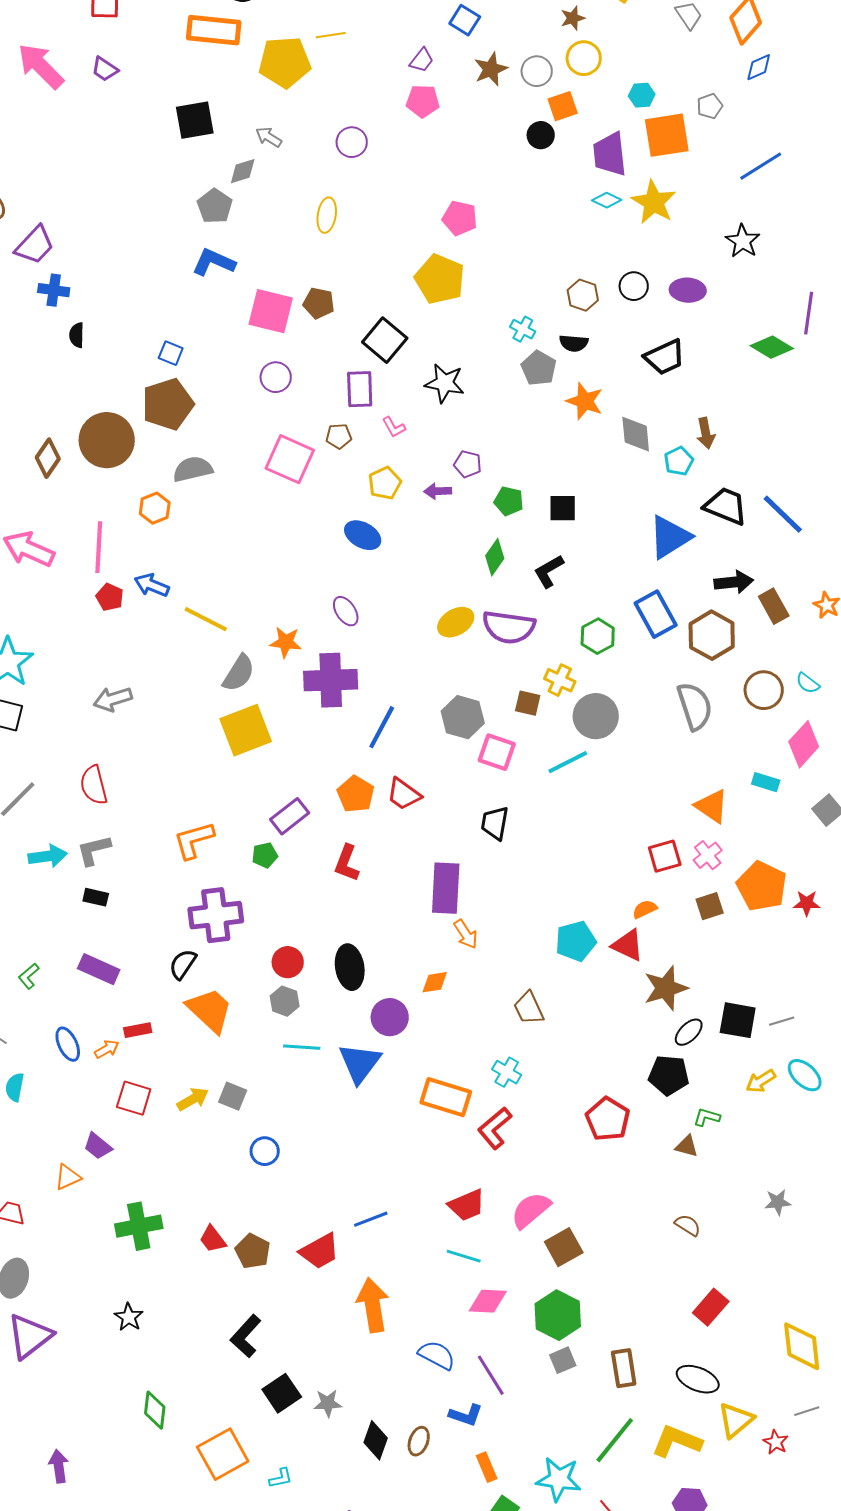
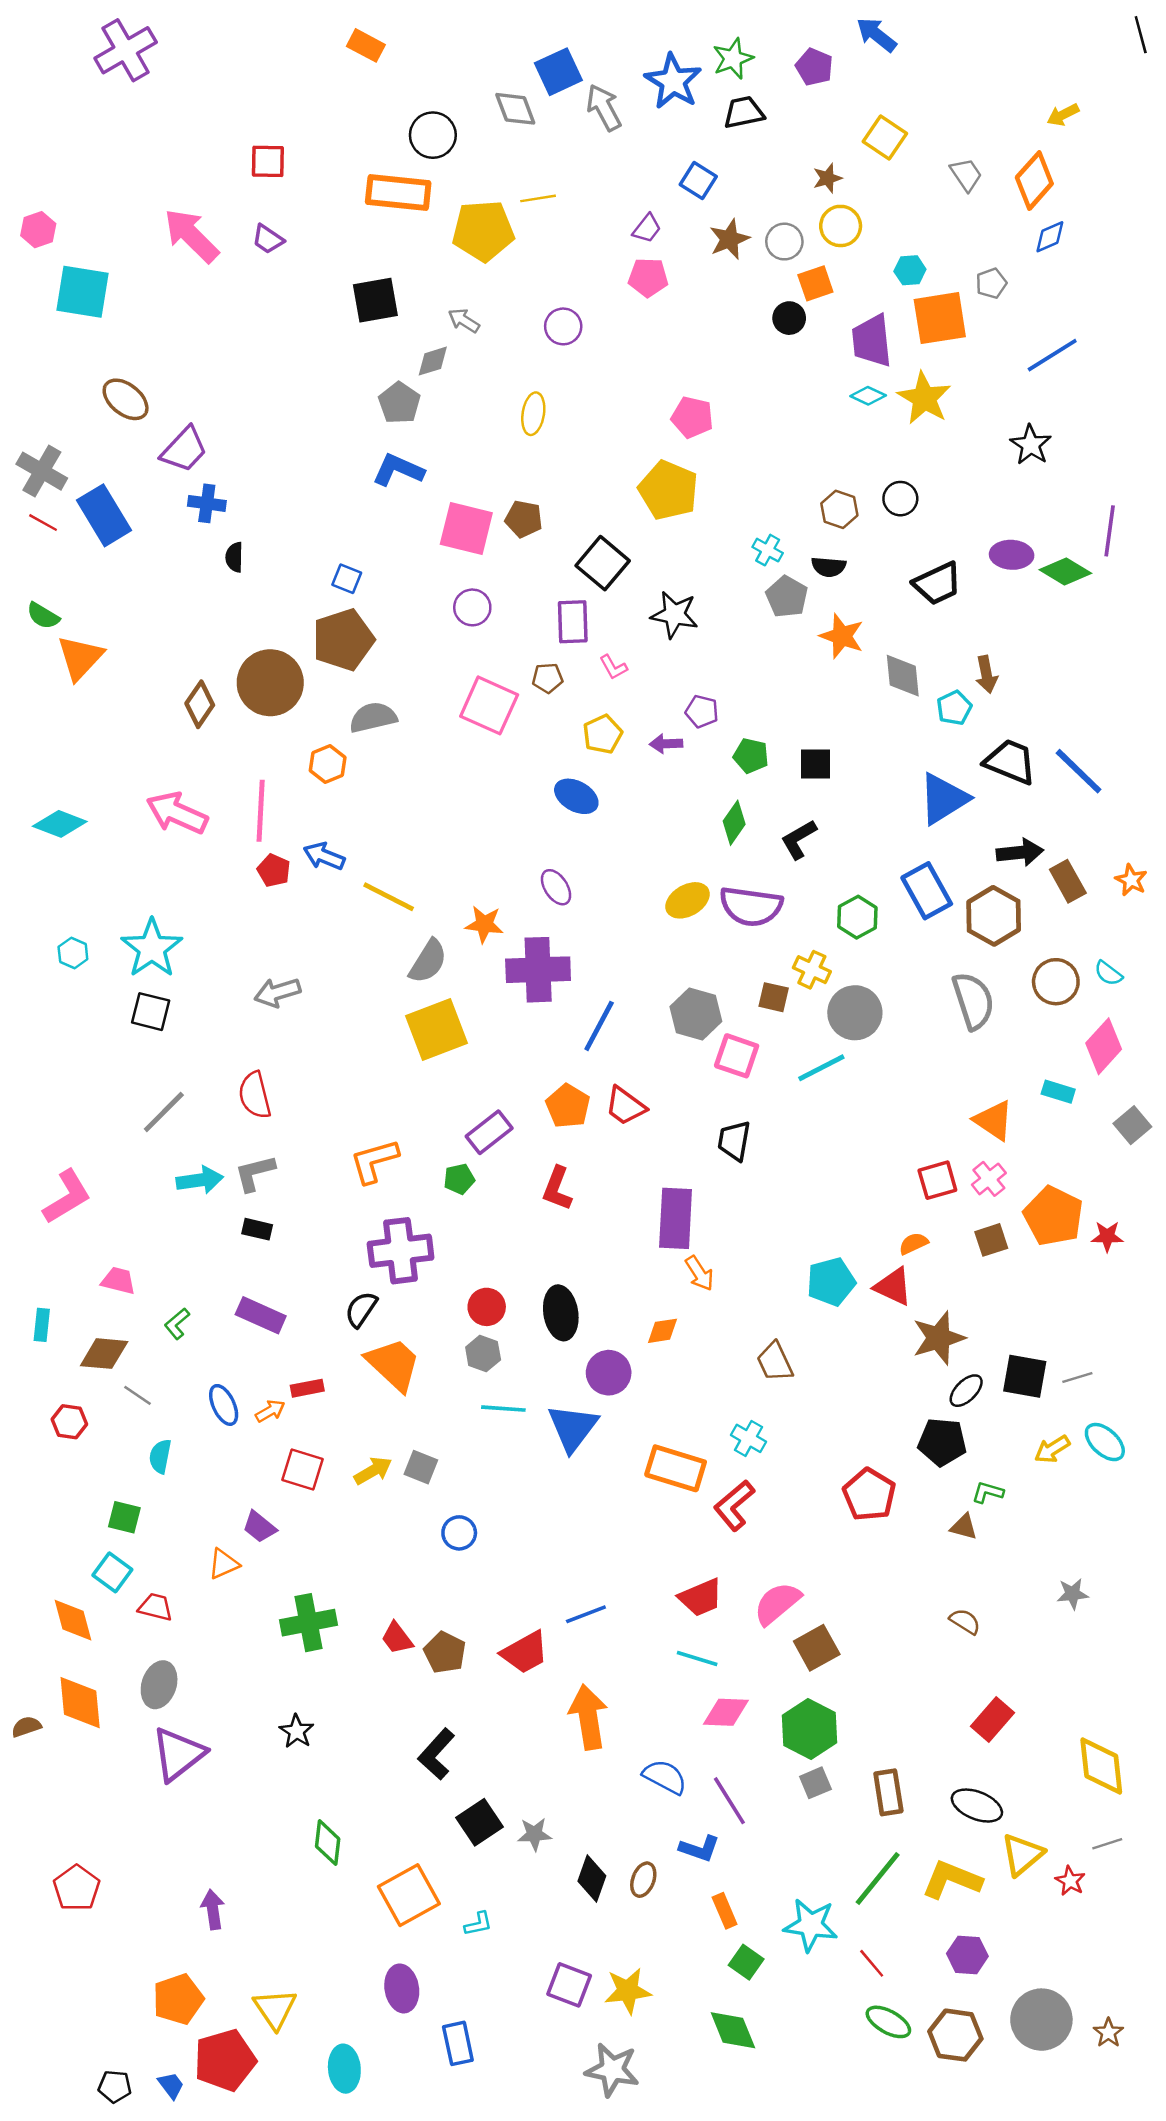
purple ellipse: (688, 290) -> (1012, 555), moved

